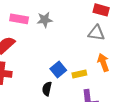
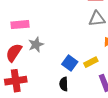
gray star: (45, 20) -> (36, 45), moved

